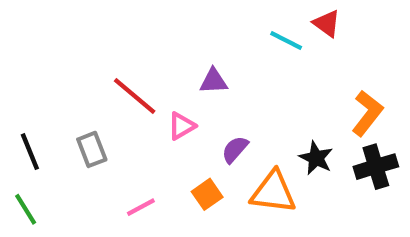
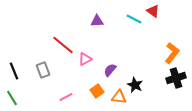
purple triangle: (214, 81) -> (97, 21), moved
black star: (316, 158) -> (135, 85), moved
orange triangle: (273, 192) -> (119, 97), moved, size x0.7

